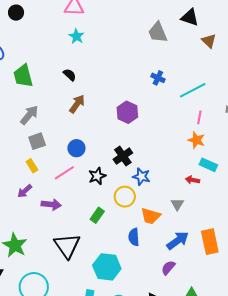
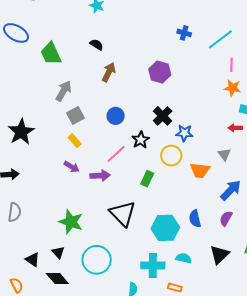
pink line: (64, 173) -> (116, 154), moved
purple arrow: (25, 191) -> (72, 167), turned -98
blue semicircle: (134, 237) -> (195, 219), moved

